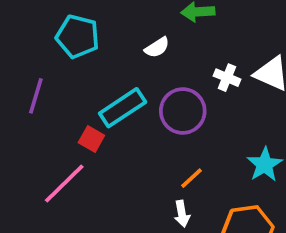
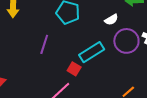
purple circle: (183, 111) -> (126, 41), moved

